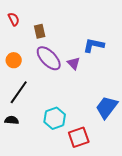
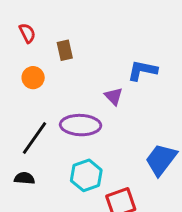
purple ellipse: (49, 58) -> (81, 125), moved, turned -44
orange circle: (14, 60) -> (33, 78), moved

